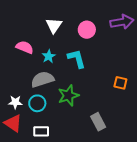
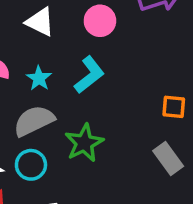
white triangle: (54, 25) -> (40, 22), turned -30
cyan L-shape: (77, 59) -> (89, 75), turned 75
gray rectangle: (98, 122) -> (168, 158), moved

